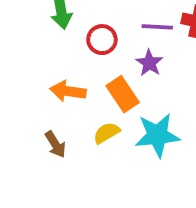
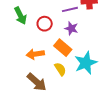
yellow semicircle: (107, 133) -> (60, 69), turned 104
brown arrow: (55, 144) -> (37, 82), size x1.5

